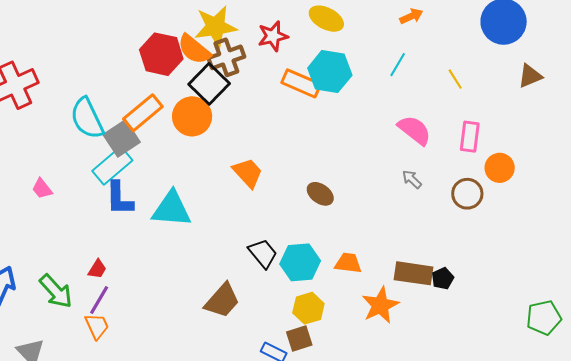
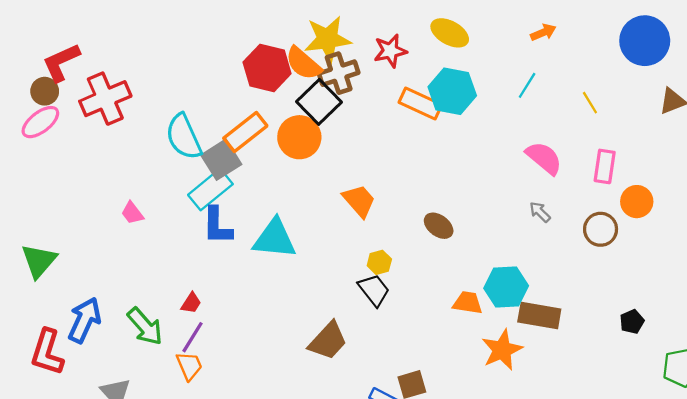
cyan hexagon: (300, 262) -> (506, 287), moved
black pentagon: (443, 278) -> (632, 322), moved
yellow hexagon: (308, 308) -> (379, 262), moved, size x0.7

